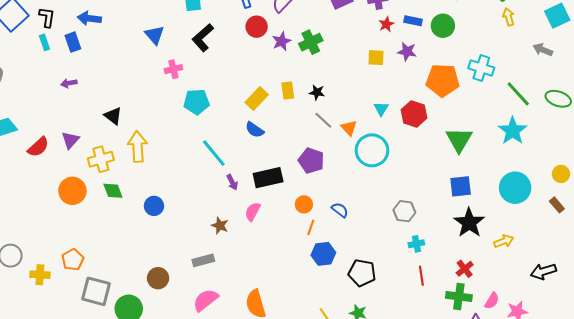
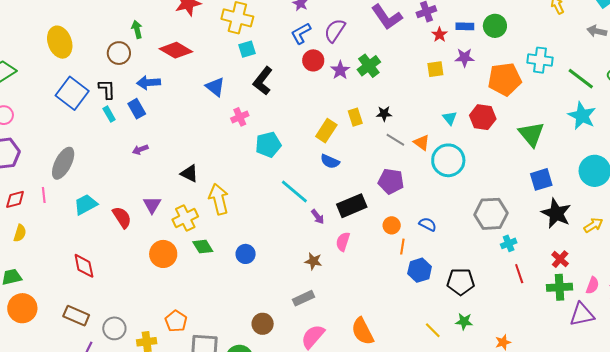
red semicircle: (38, 147) -> (122, 217), turned -70
gray hexagon: (404, 211) -> (491, 214), size x1.5

